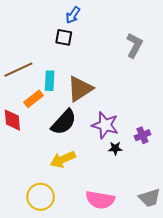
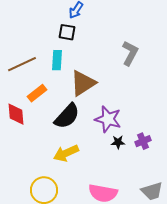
gray L-shape: (134, 45) -> (130, 53), moved
cyan rectangle: (50, 81) -> (57, 60), moved
purple cross: (142, 135) -> (143, 141), moved

